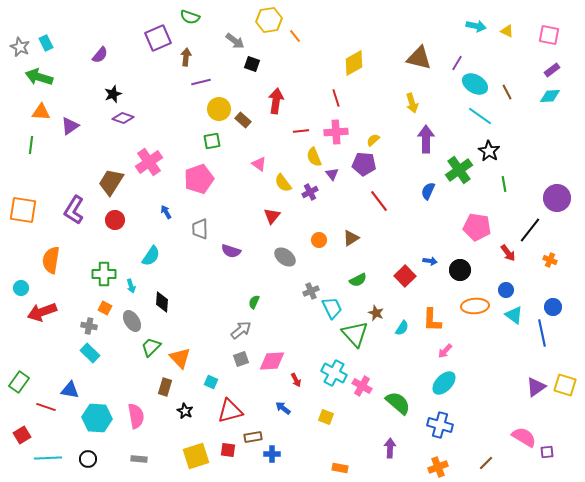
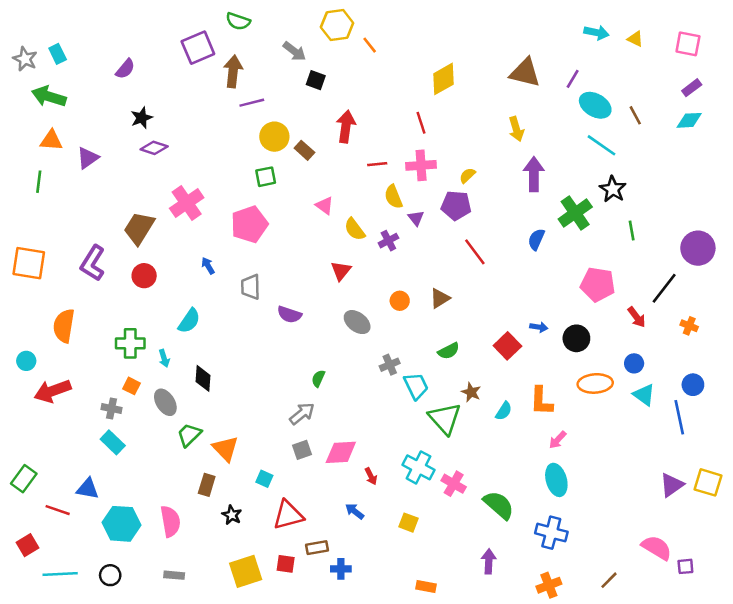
brown arrow: (186, 57) -> (233, 71), size x1.4
cyan ellipse: (444, 383) -> (556, 480), turned -60

